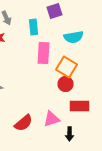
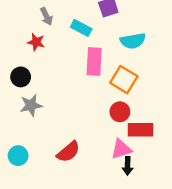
cyan rectangle: (34, 27) -> (81, 28), turned -56
red circle: (66, 84) -> (120, 112), moved
pink triangle: (52, 119) -> (121, 149), moved

